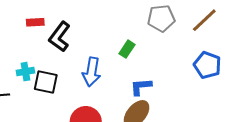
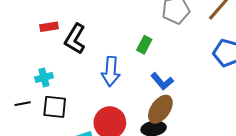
black square: (46, 82) -> (55, 107), moved
blue L-shape: (141, 87) -> (162, 81), turned -120

